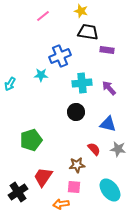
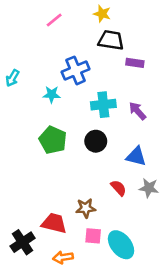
cyan arrow: (10, 84) -> (12, 78), moved
green pentagon: (31, 140) -> (53, 140), moved, turned -30
brown star: (77, 165) -> (86, 208), moved
red trapezoid: (43, 177) -> (54, 223), turned 70
cyan ellipse: (110, 190) -> (121, 245), moved
orange arrow: (61, 204) -> (63, 257), moved

